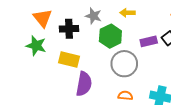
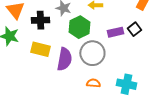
purple semicircle: (84, 84) -> (64, 59), moved

